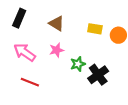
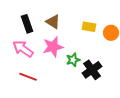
black rectangle: (19, 18) -> (27, 24), moved, turned -42
pink star: (57, 50) -> (53, 47), size x1.5

